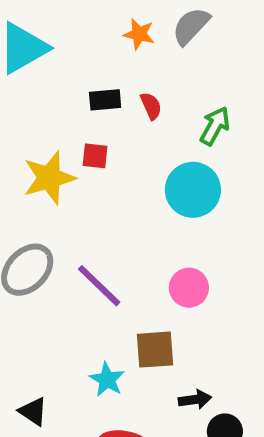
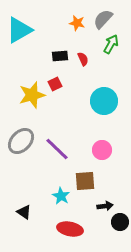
green arrow: (215, 126) -> (111, 44), moved
red square: (95, 156) -> (55, 84), turned -32

